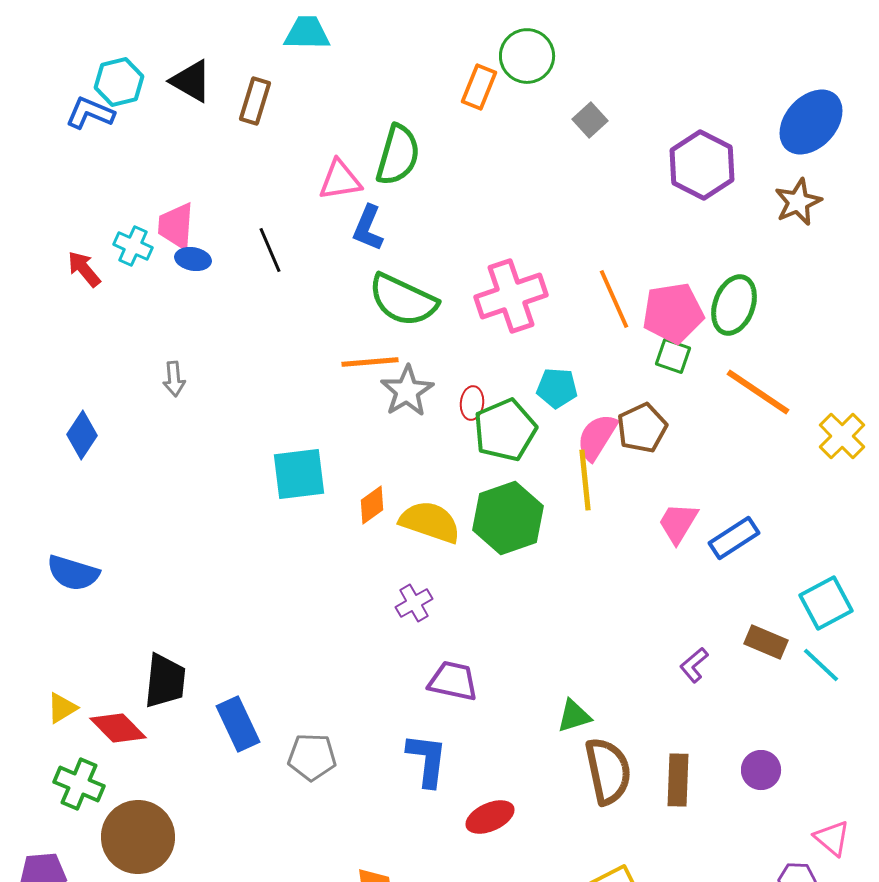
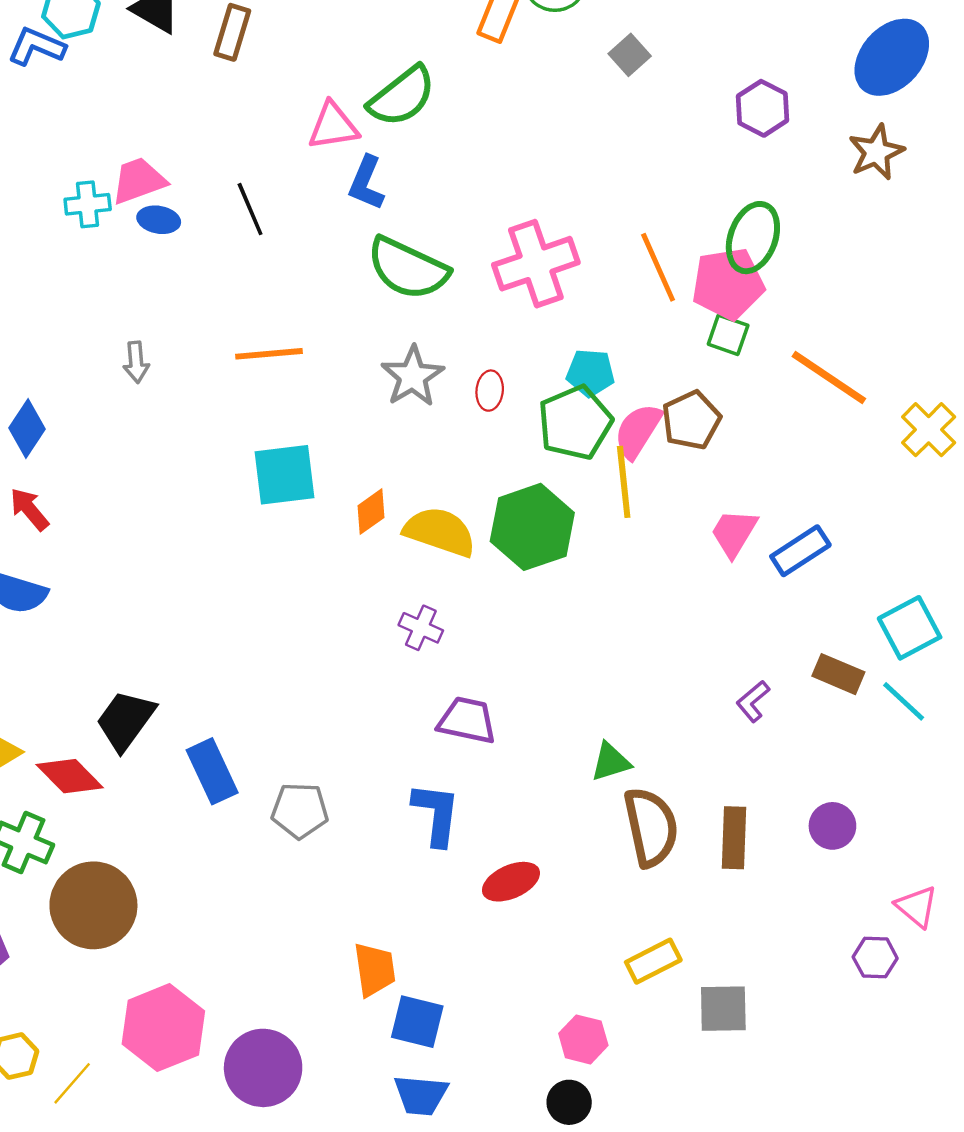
green semicircle: (398, 155) -> (402, 96), turned 36
purple hexagon: (702, 165) -> (762, 108), size x0.7
pink trapezoid: (176, 226) -> (139, 181), turned 66
cyan cross: (133, 246) -> (88, 204), turned -30
red arrow: (84, 269) -> (29, 509), moved
green ellipse: (734, 305) -> (753, 238), moved
orange line: (370, 362) -> (269, 354), moved
green pentagon: (505, 430) -> (575, 423), moved
purple cross: (414, 603) -> (421, 628), turned -36
black trapezoid: (165, 681) -> (125, 720), turned -150

